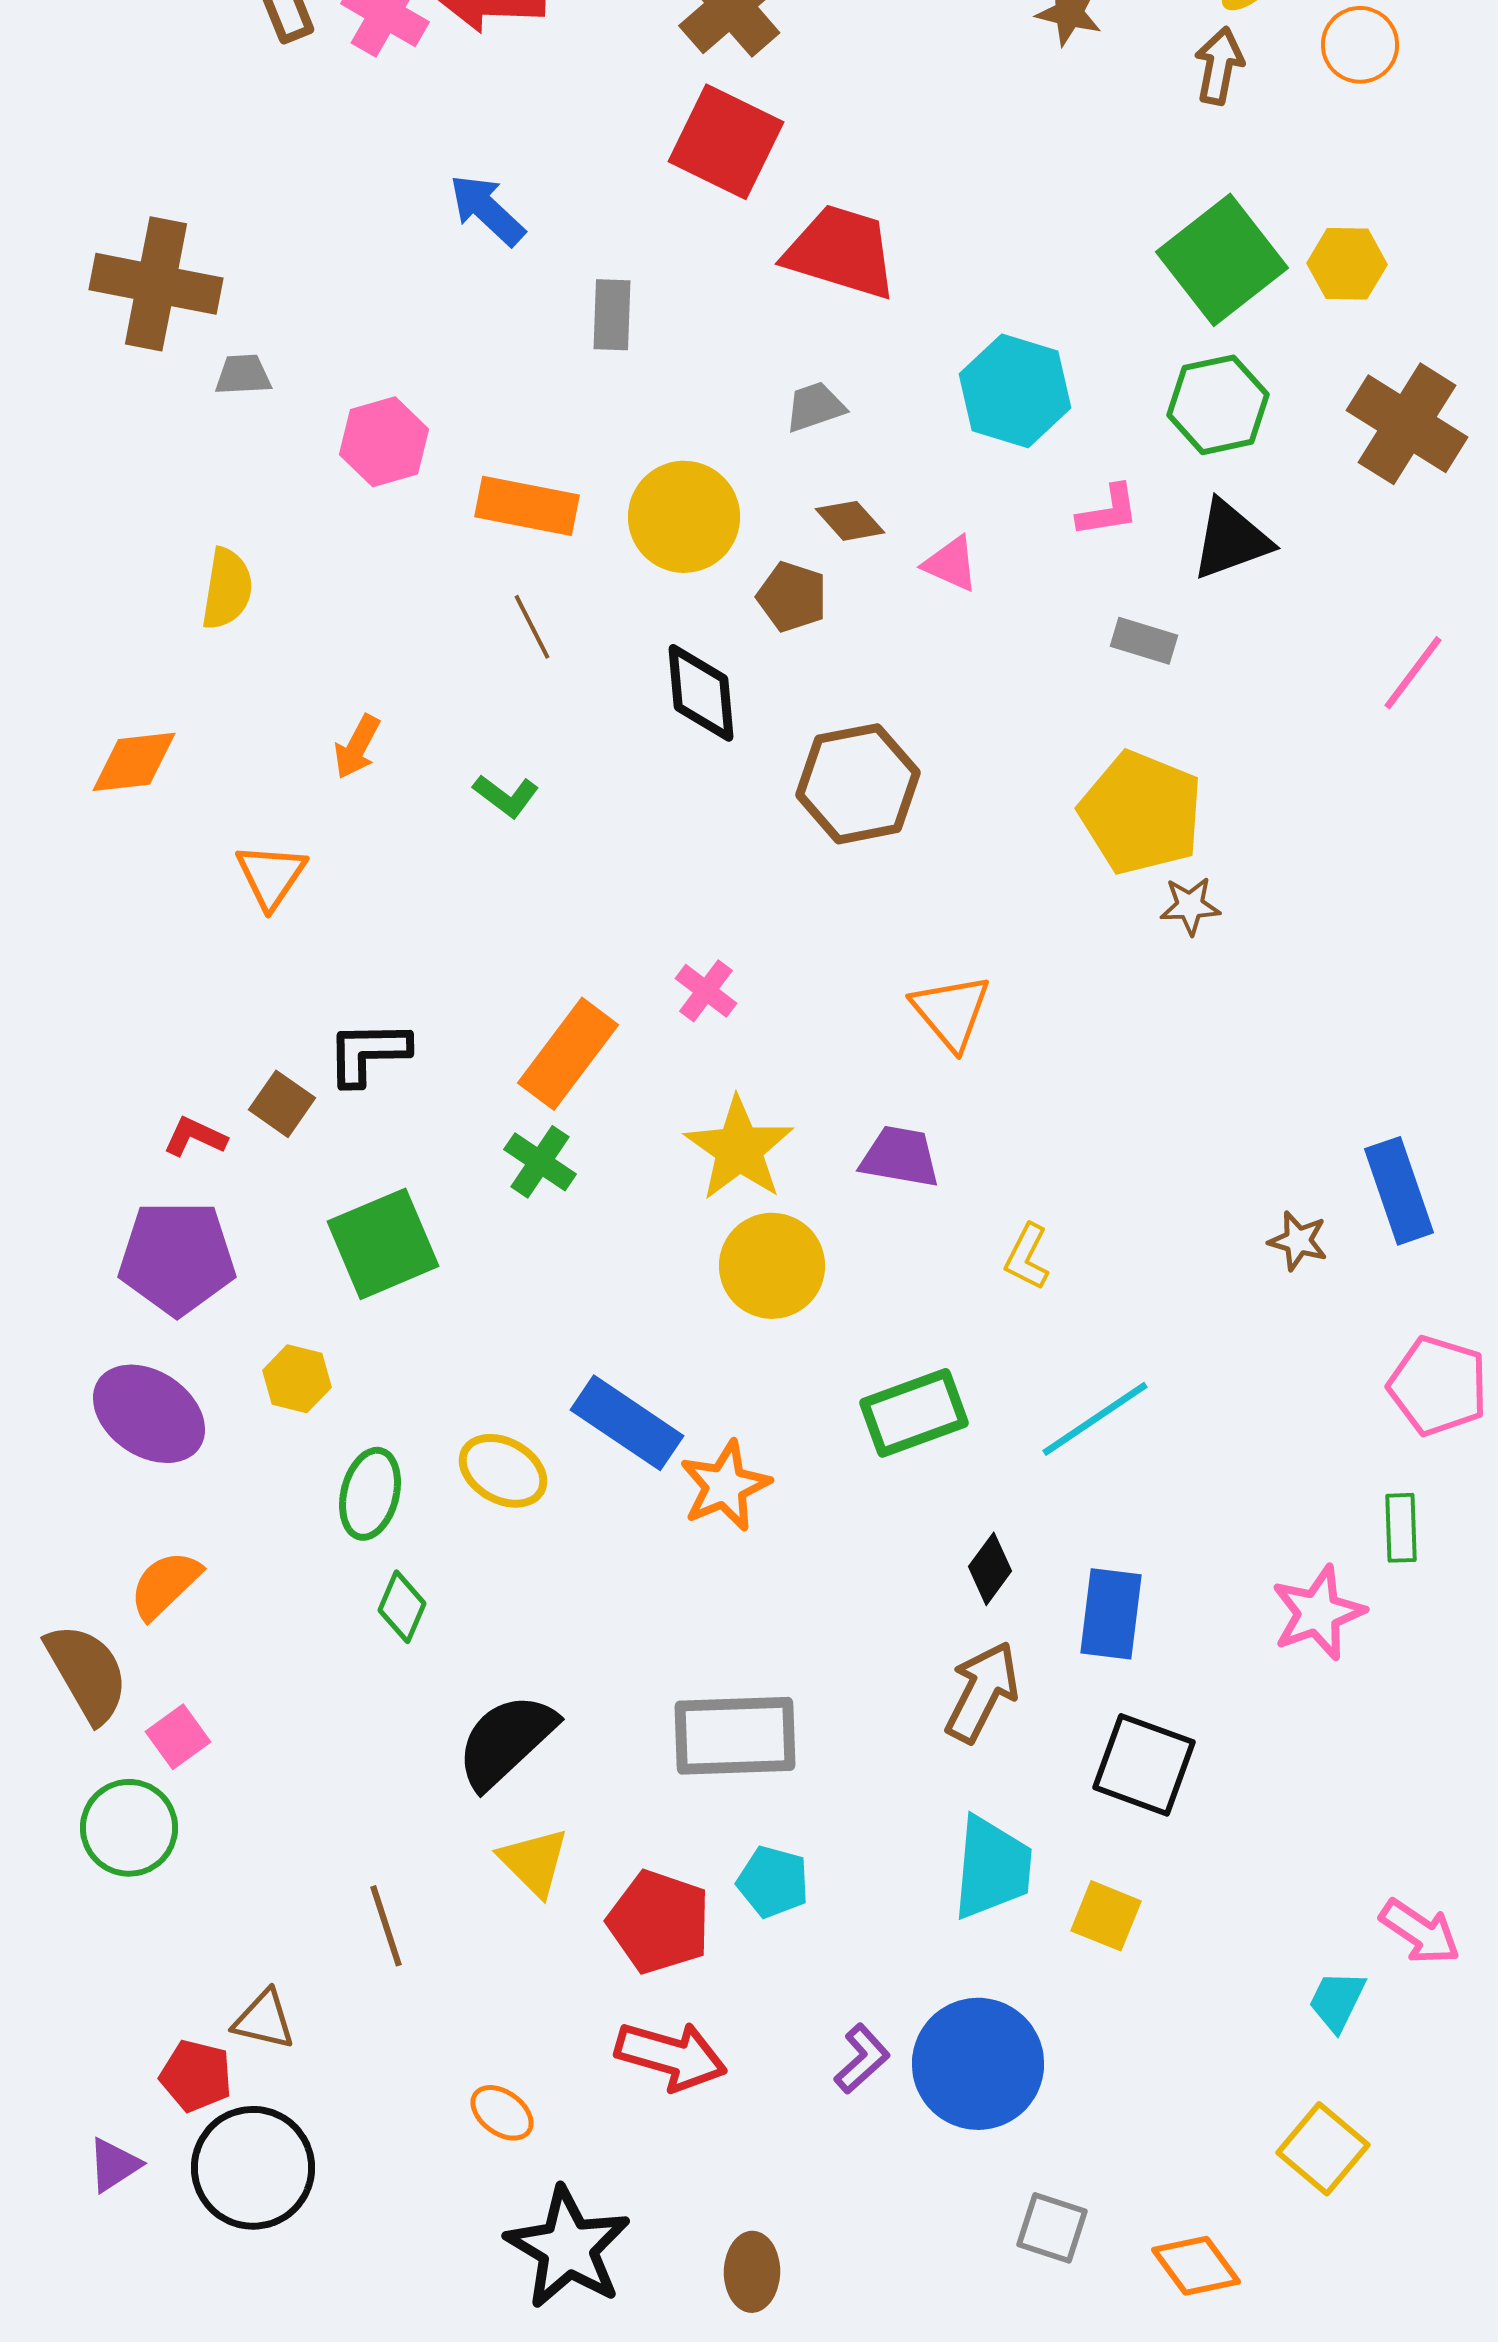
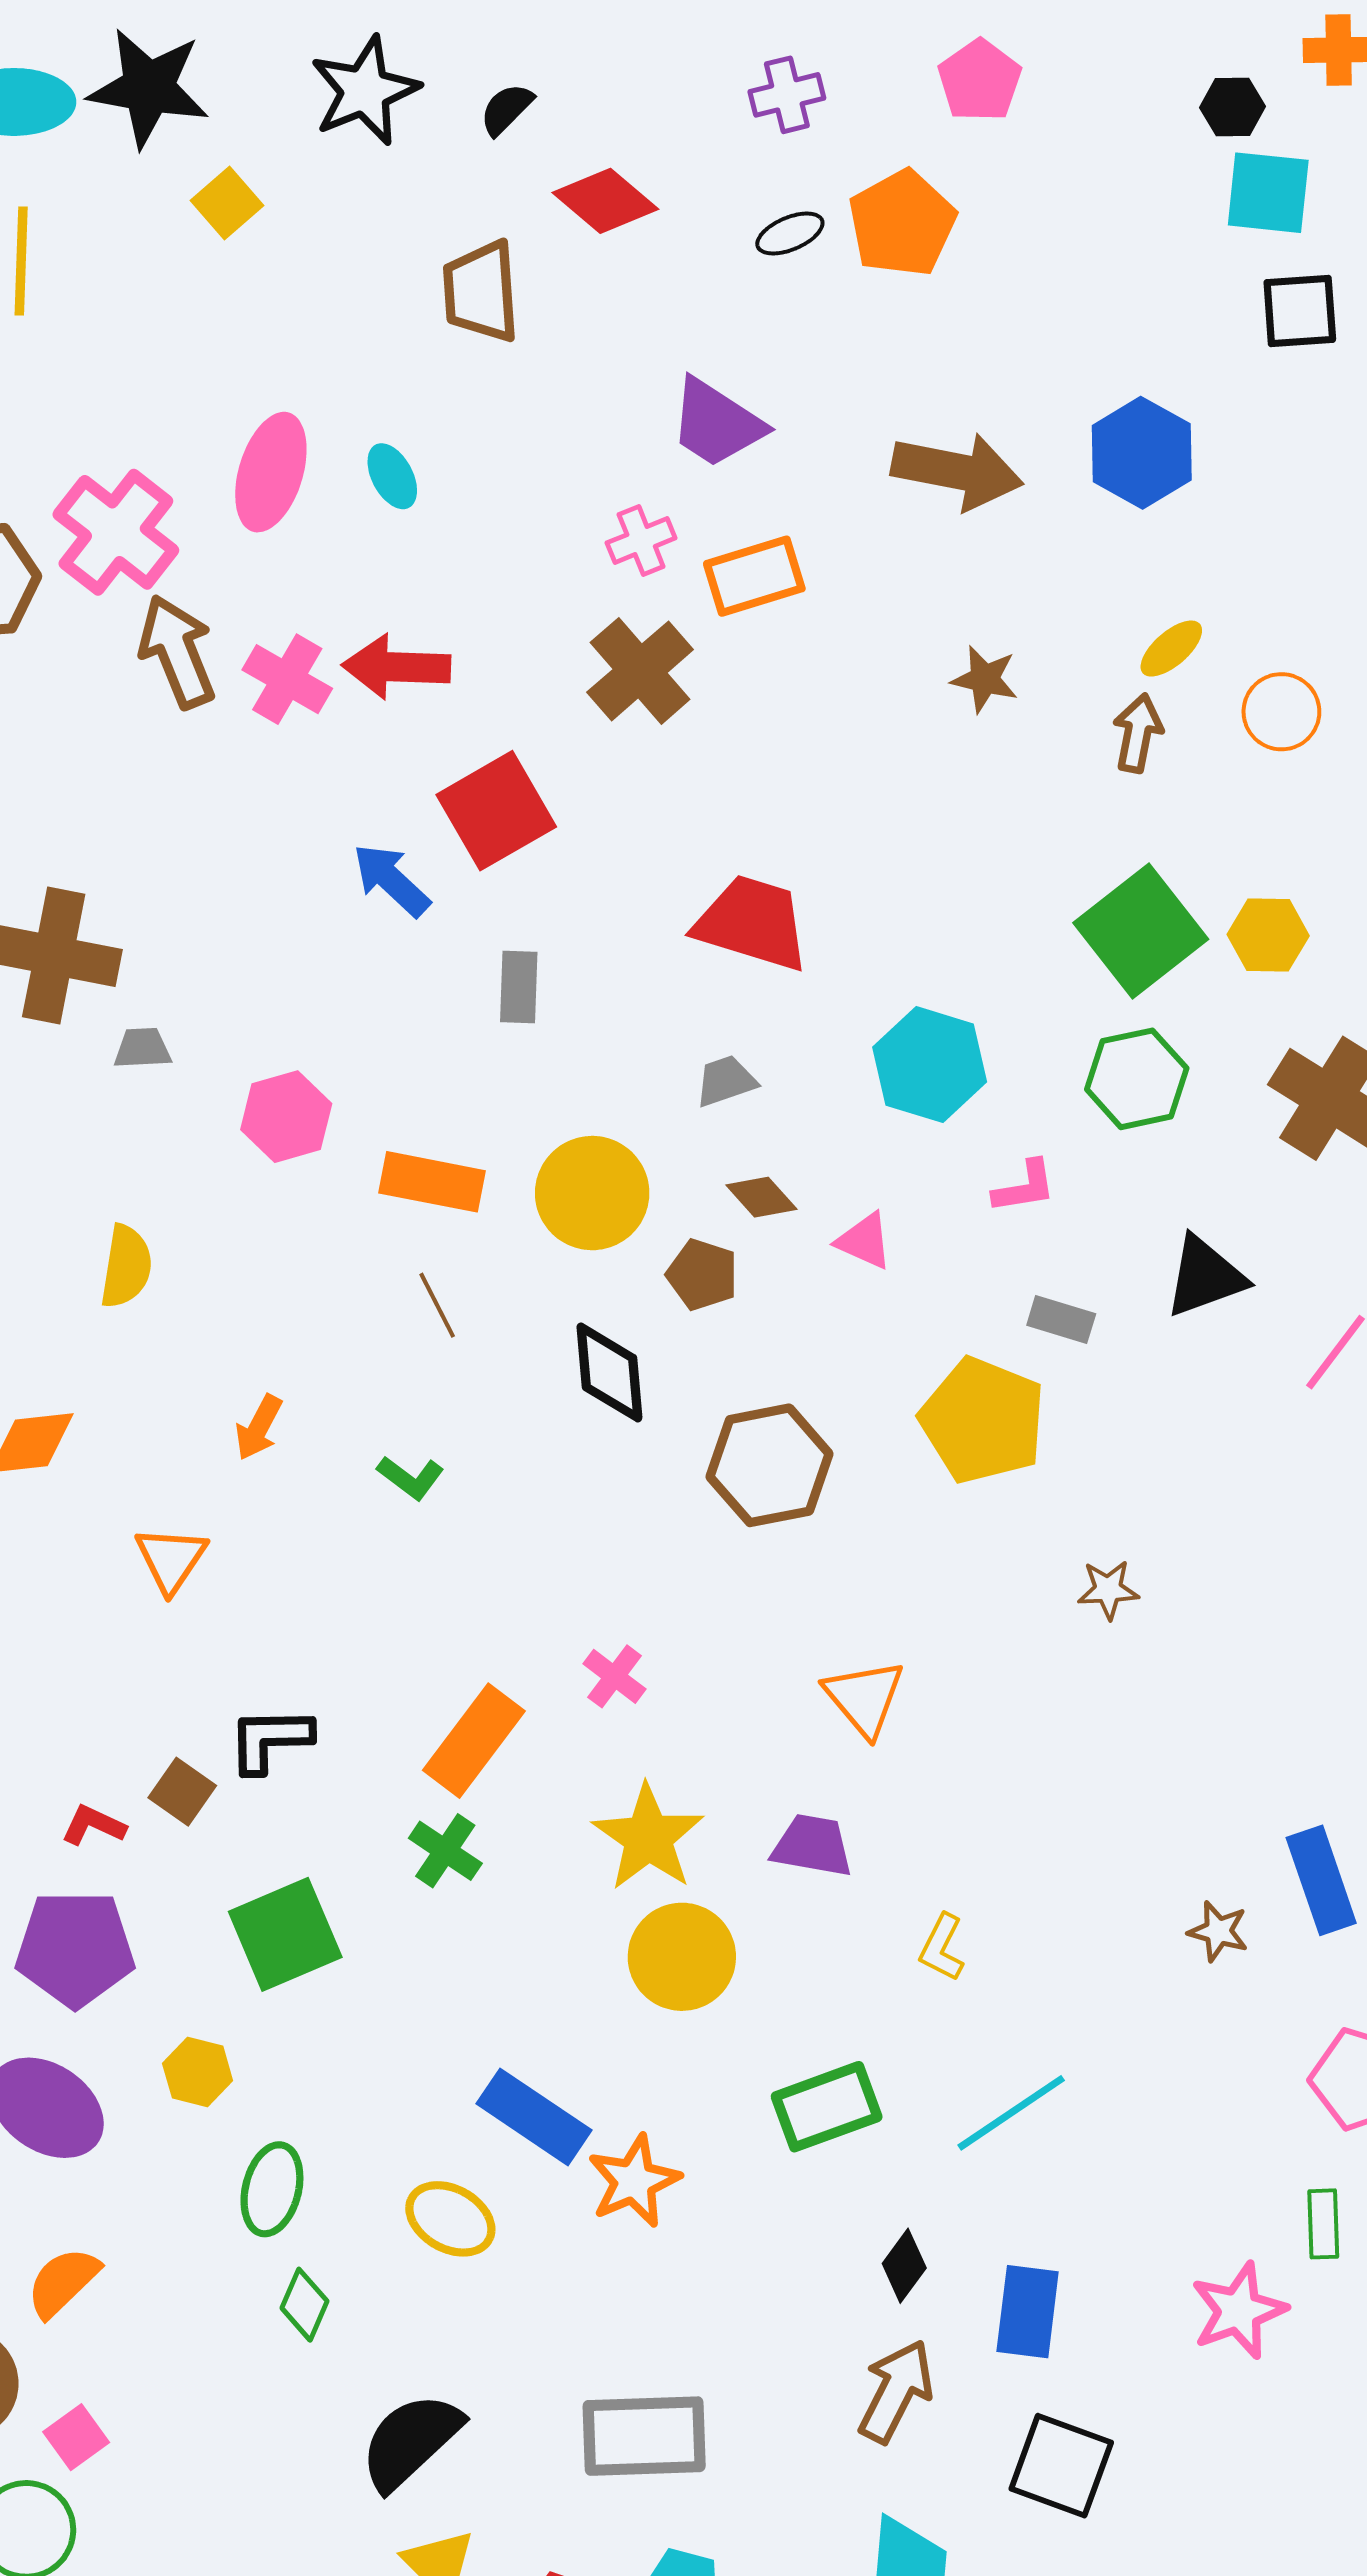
red square: (726, 142) -> (496, 811), moved, turned 34
black triangle: (1231, 540) -> (1205, 1277), moved
yellow pentagon: (1141, 813) -> (983, 1420), moved
yellow ellipse: (503, 1471) -> (450, 2219), moved

